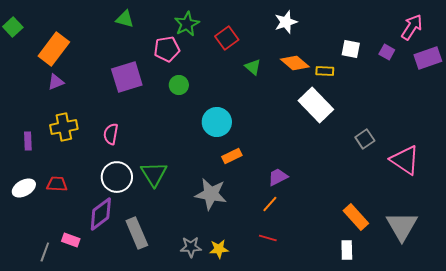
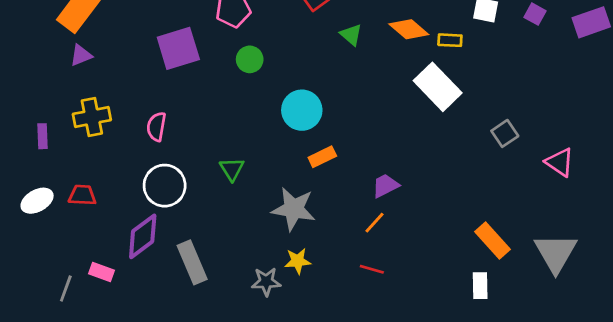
pink triangle: (405, 160) -> (560, 162), size x0.7
green triangle: (154, 174) -> (232, 169), moved, size x0.7
yellow star: (219, 249) -> (298, 261), moved

